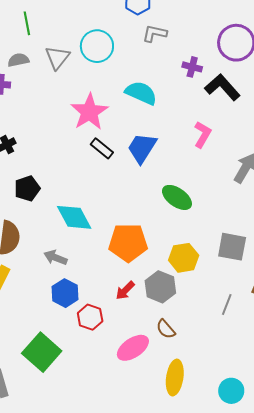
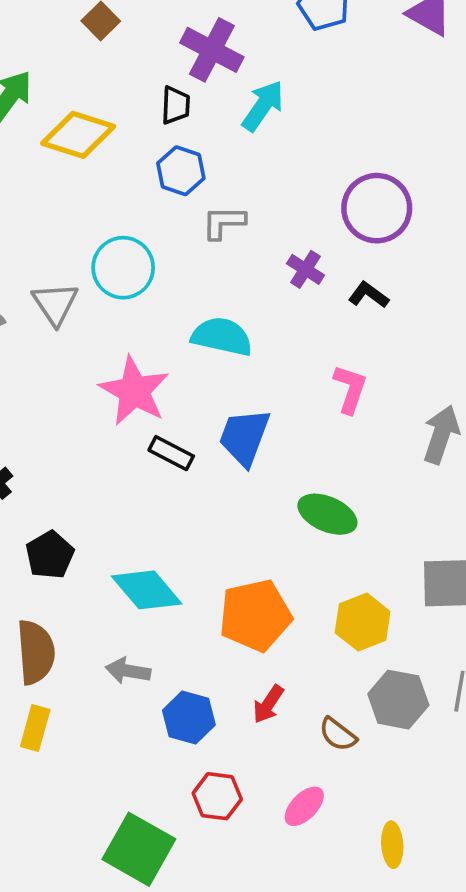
purple cross: (192, 67) -> (305, 269), turned 30
black L-shape: (222, 87) -> (369, 295), size x0.6
gray hexagon: (160, 287) -> (398, 700), moved
blue hexagon: (65, 293) -> (189, 718), moved
red hexagon: (90, 317) -> (217, 796), moved
brown semicircle: (166, 329) -> (338, 734), moved
pink ellipse: (133, 348) -> (304, 806), size x0.7
yellow ellipse: (175, 378) -> (392, 845), size x0.7

